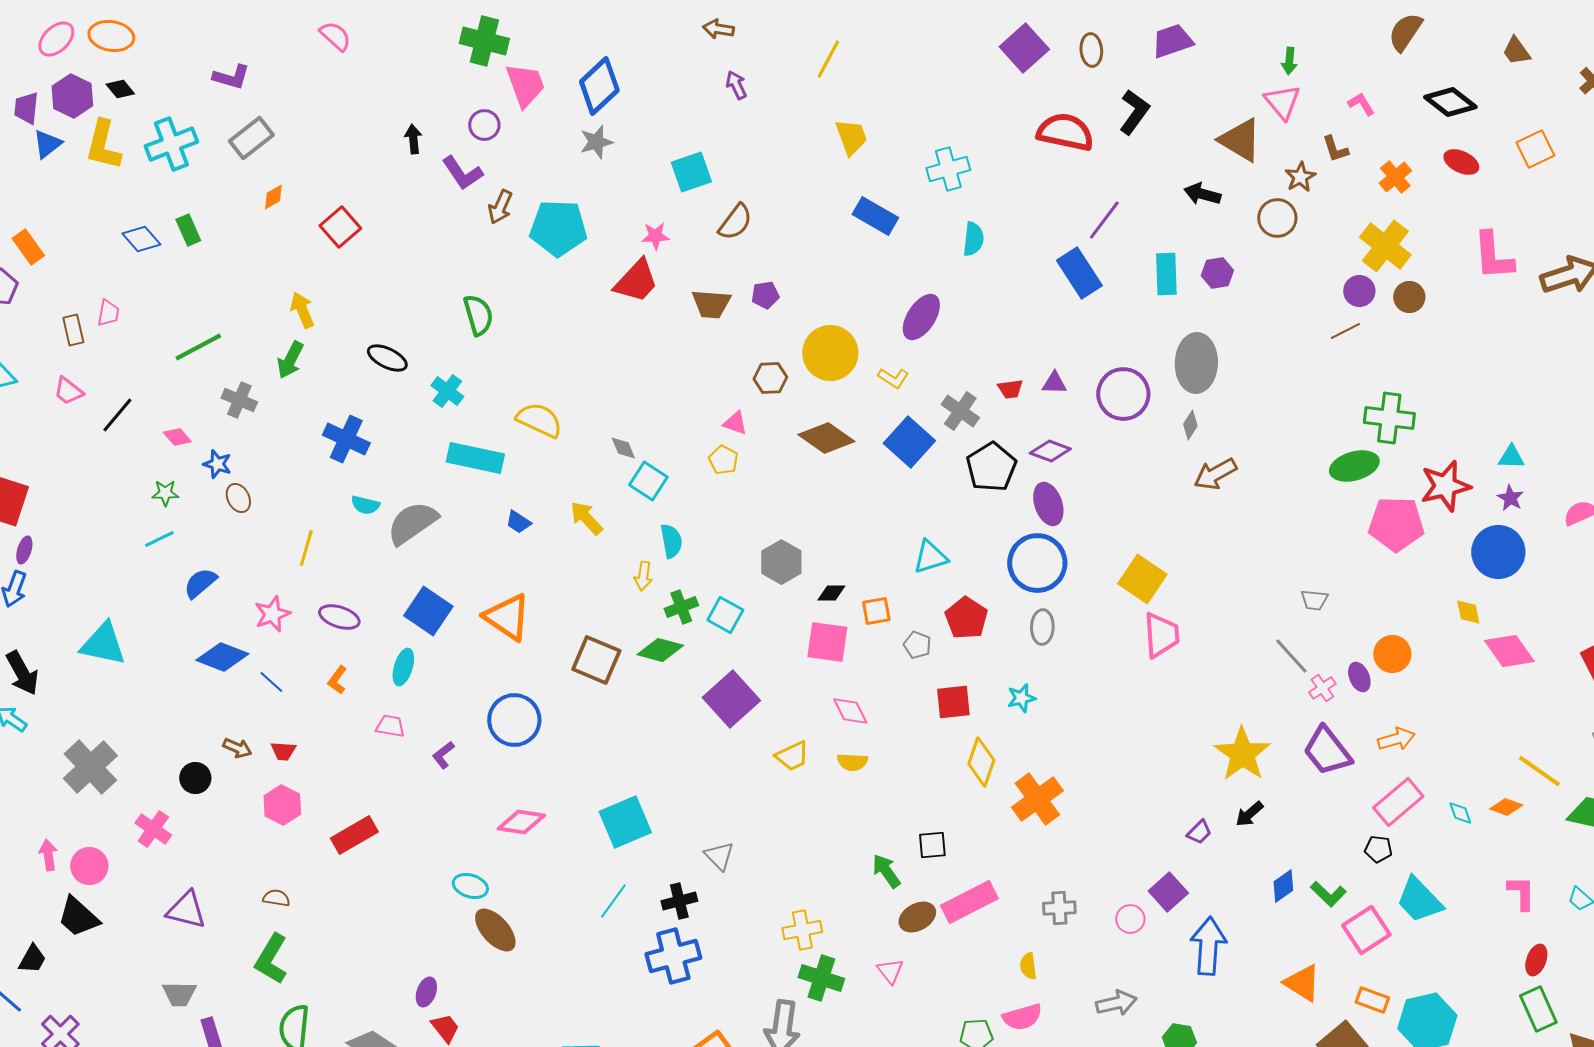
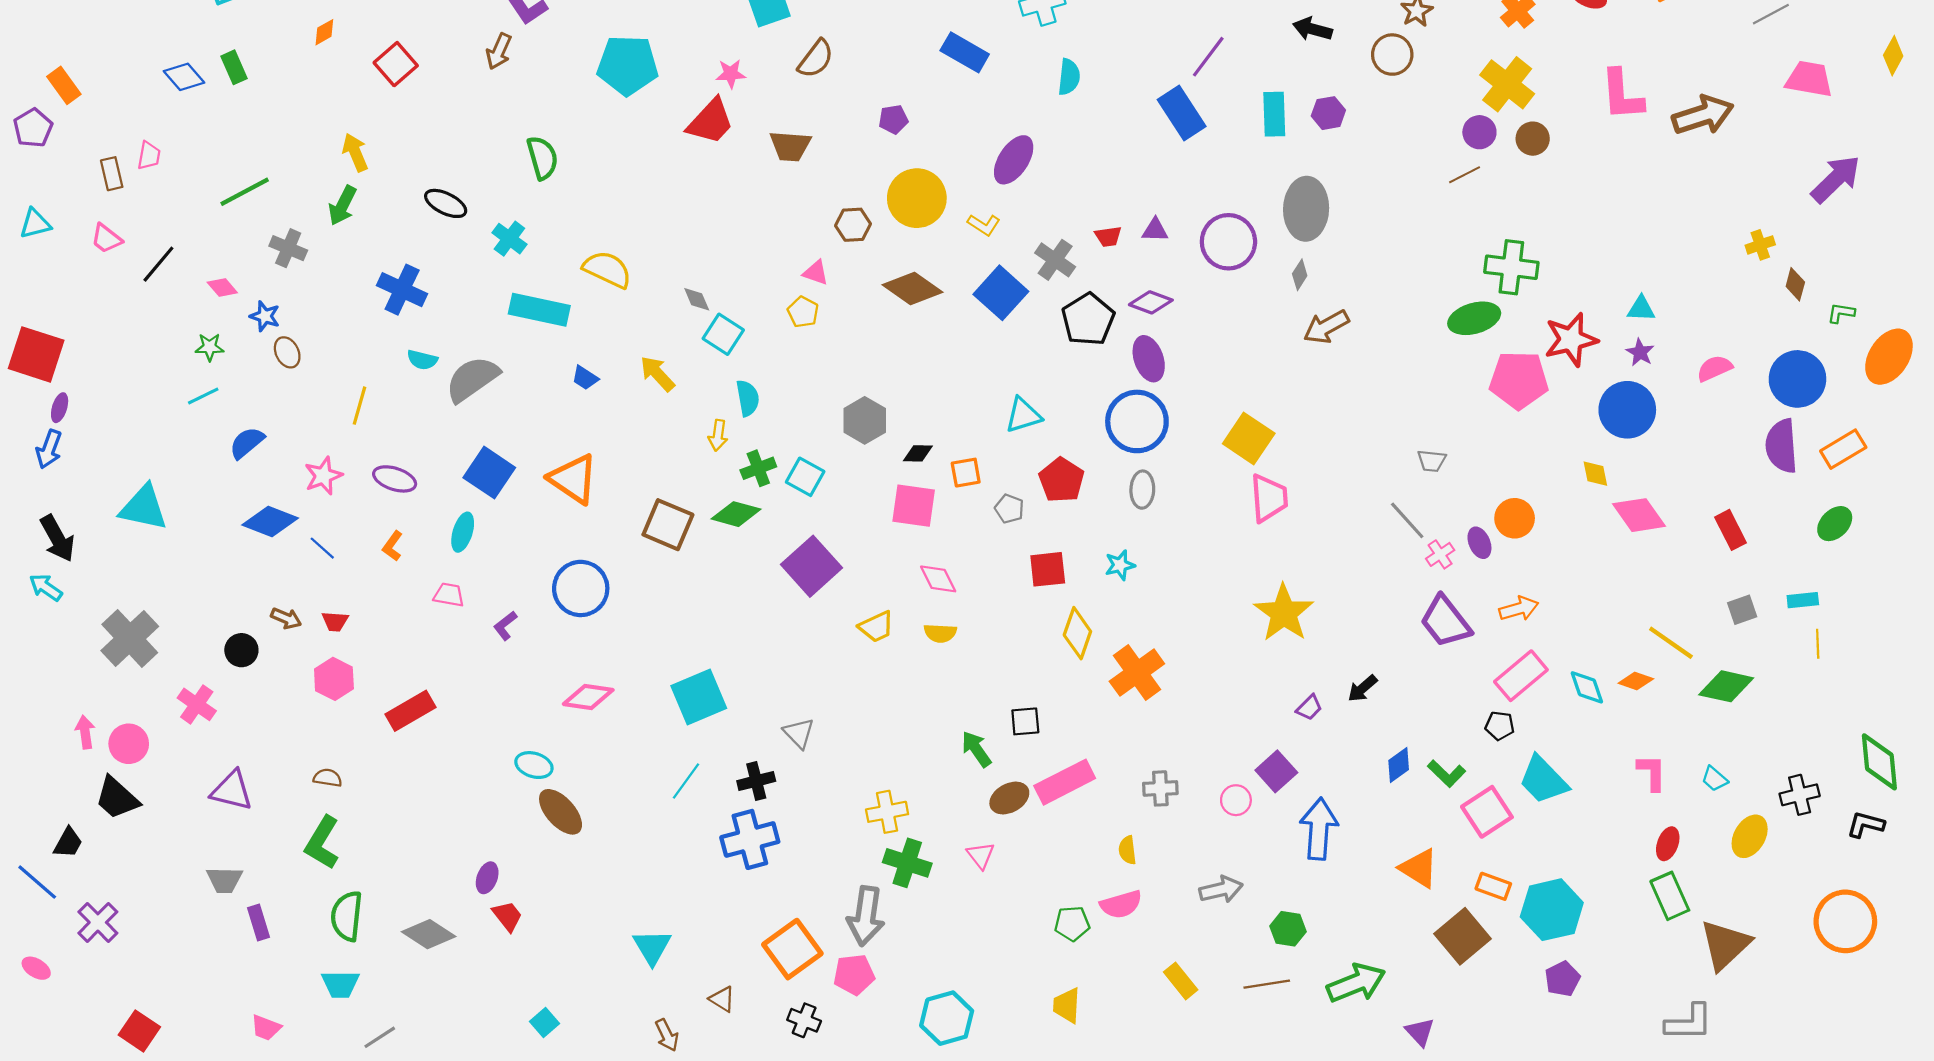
brown arrow: (500, 207) -> (499, 51), moved
purple pentagon: (765, 295) -> (893, 119), moved
yellow star: (1242, 754) -> (1284, 613), moved
cyan diamond: (1460, 813) -> (1587, 687), size x1.4

